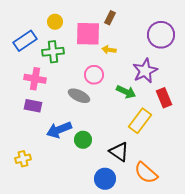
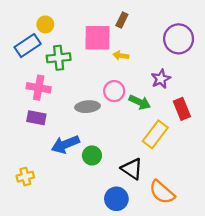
yellow circle: (55, 22) -> (45, 24), moved
purple star: (145, 71) -> (161, 79), size x0.7
pink circle: (94, 75) -> (114, 91), moved
gray ellipse: (79, 96) -> (88, 107), turned -30

